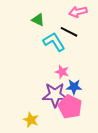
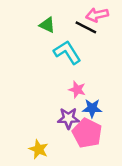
black line: (69, 32) -> (86, 27), moved
purple star: (55, 95) -> (68, 118), size x0.7

